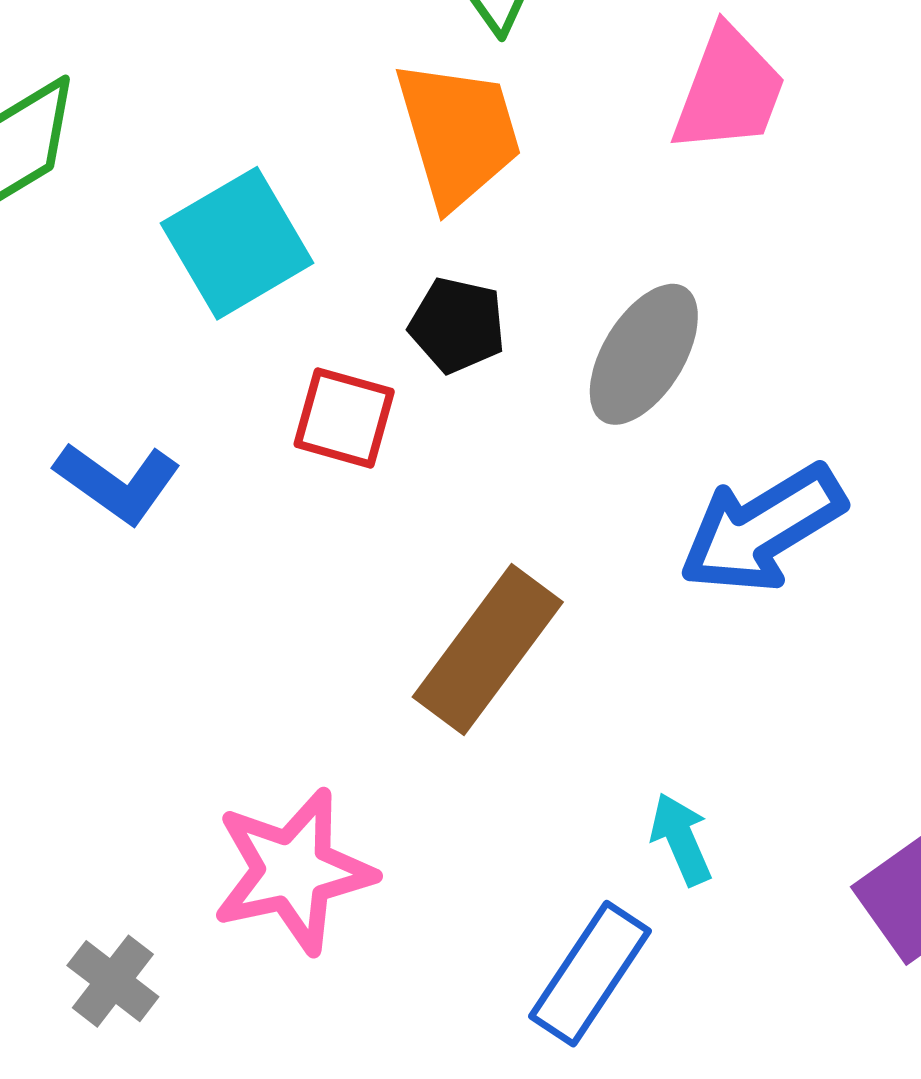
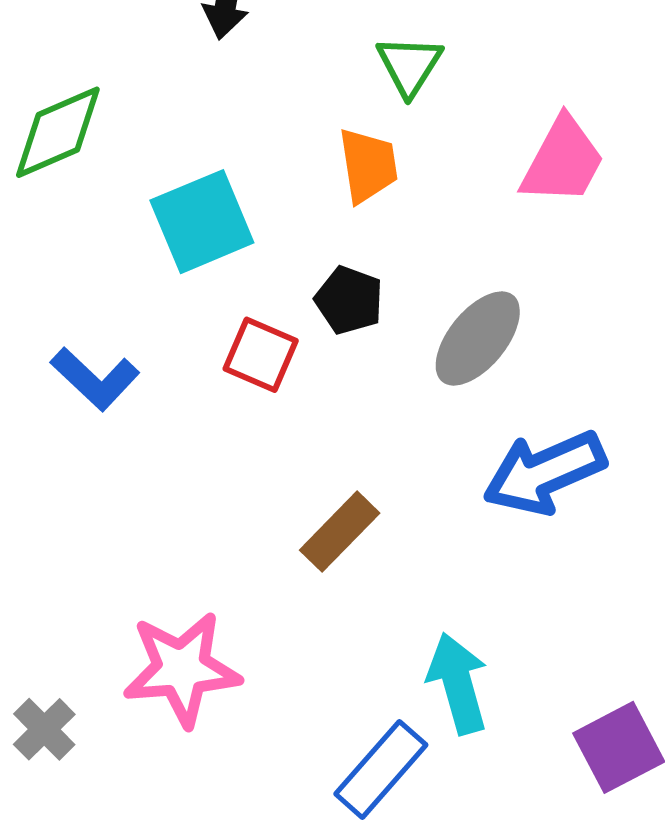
orange trapezoid: (458, 134) -> (368, 165), size x0.7
brown rectangle: (488, 649) -> (340, 532), size x0.7
cyan arrow: (681, 839) -> (458, 683), size x1.5

